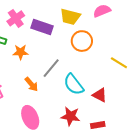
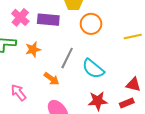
yellow line: (119, 63) -> (133, 36), turned -30
red triangle: (100, 95) -> (133, 85), moved

